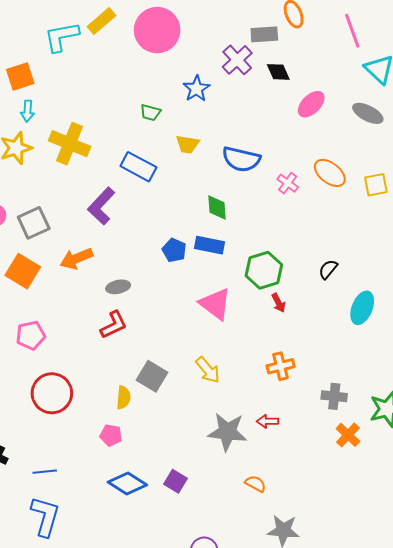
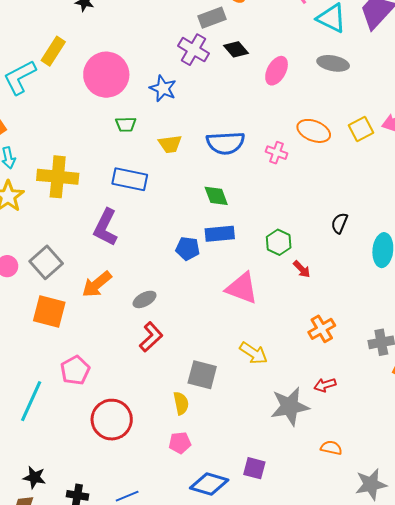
pink circle: (157, 30) -> (106, 75), moved
green hexagon: (264, 270) -> (279, 242), size x0.7

